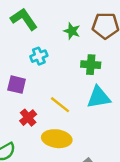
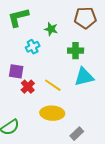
green L-shape: (24, 19) -> (18, 17), turned -65
green star: (72, 31) -> (51, 29), moved
red cross: (28, 118) -> (28, 87), moved

